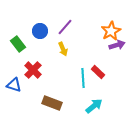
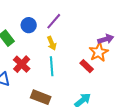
orange star: (111, 31) -> (99, 52), moved
cyan line: (83, 78) -> (52, 66), moved

